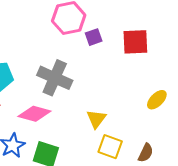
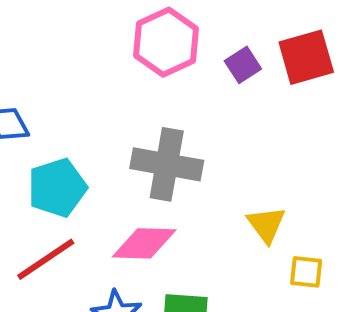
purple square: (94, 37) -> (243, 65), moved
yellow square: (110, 147) -> (306, 272), size x0.7

